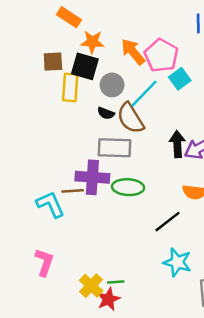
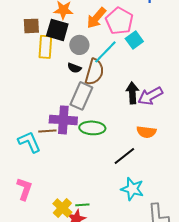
orange arrow: (133, 52) -> (96, 18), turned -100
brown semicircle: (131, 118) -> (94, 72), turned -132
gray rectangle: (114, 148) -> (81, 96), turned -68

